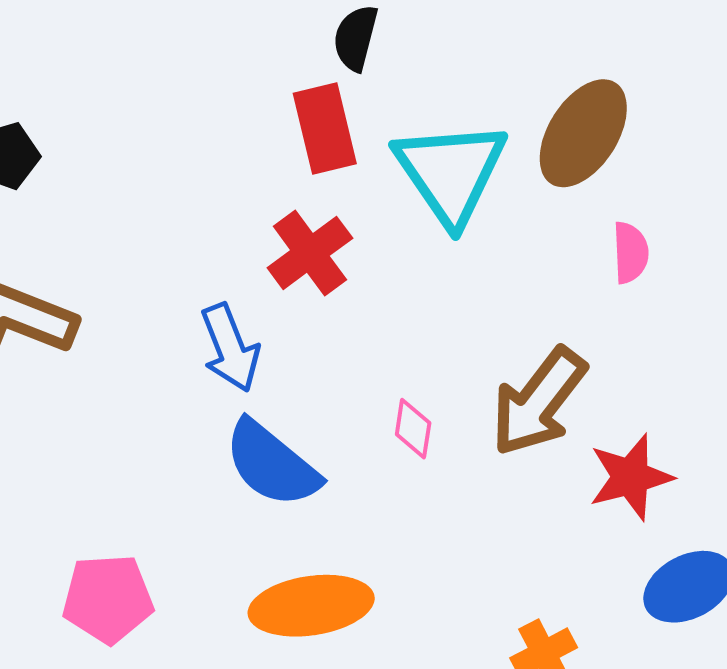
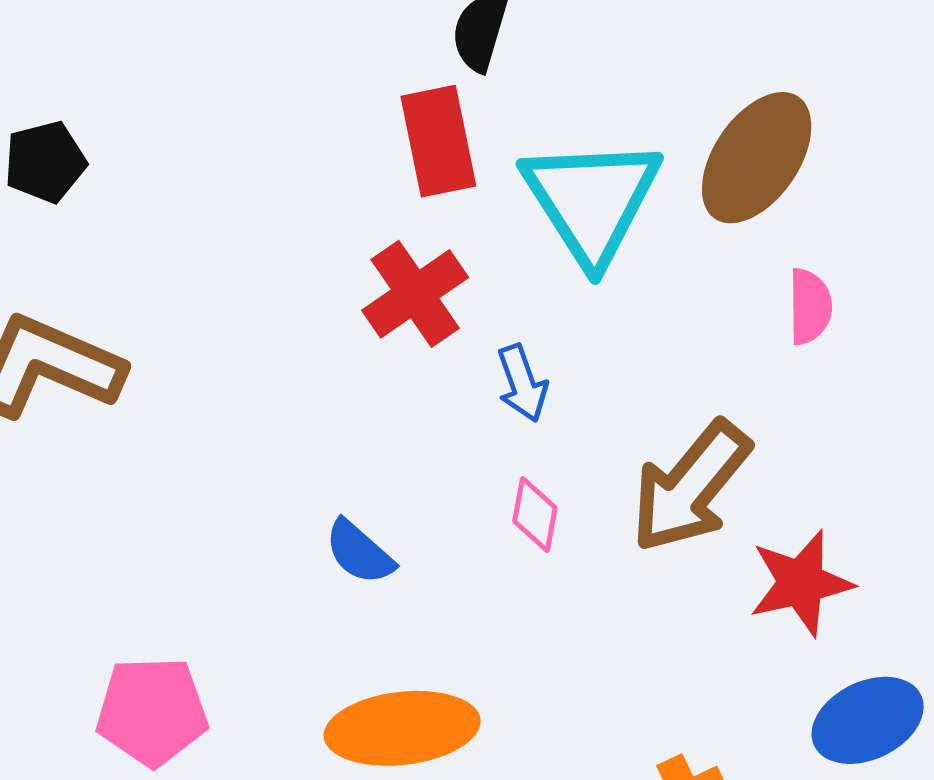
blue arrow: (230, 348) -> (522, 383), moved, size x0.7
blue semicircle: (272, 464) -> (359, 552), size x0.6

